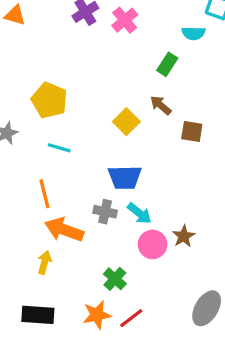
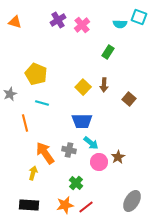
cyan semicircle: (193, 33) -> (120, 24), moved
brown arrow: (161, 105) -> (104, 85), moved, turned -128
brown square: (192, 131) -> (129, 99), moved, turned 32
orange line: (44, 194) -> (25, 123), moved
gray cross: (105, 212) -> (69, 150), moved
orange arrow: (64, 230) -> (45, 153), turned 35

